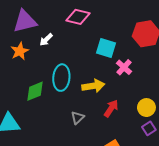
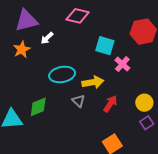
cyan ellipse: (61, 78) -> (62, 74), turned 75
green diamond: (35, 91) -> (38, 107), moved
gray triangle: (78, 118) -> (78, 101), moved, turned -32

